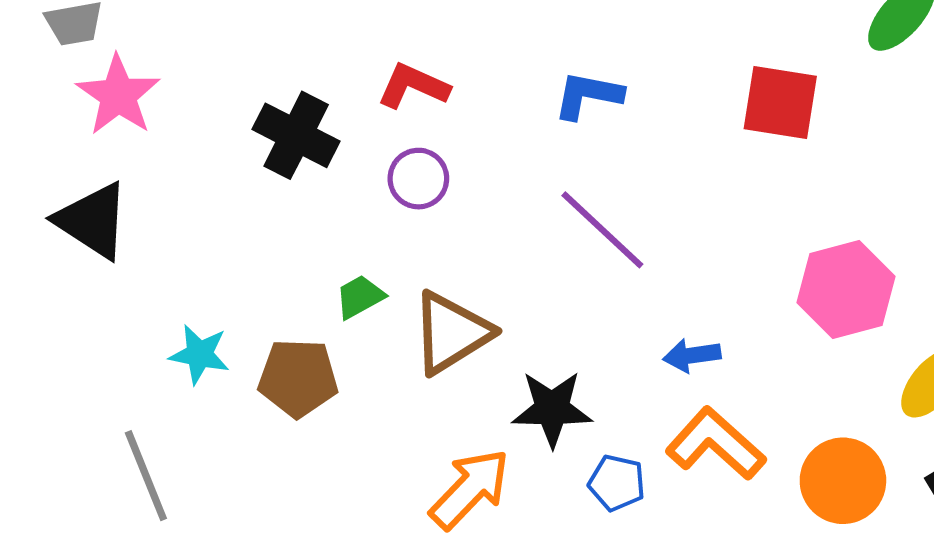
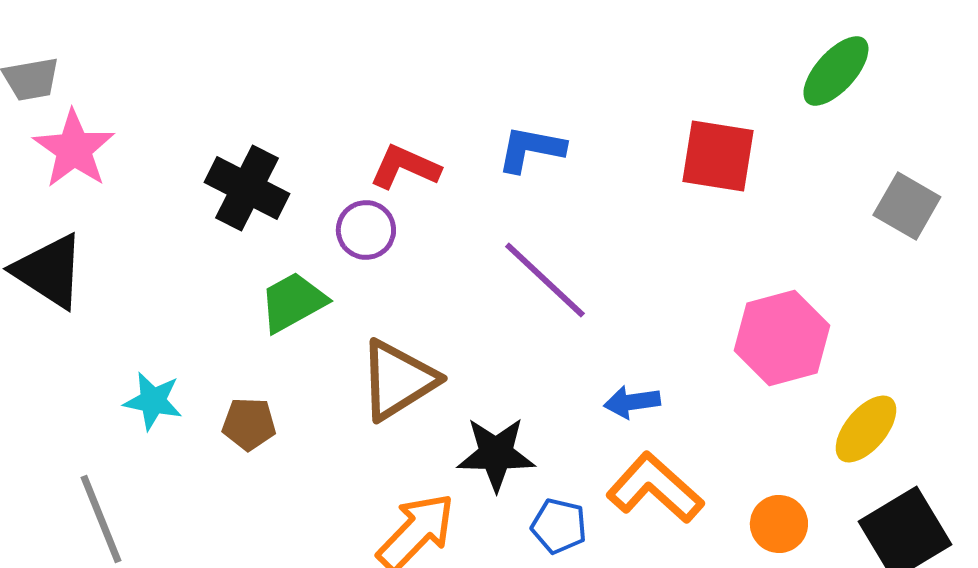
red L-shape: (413, 86) -> (405, 167), moved
green trapezoid: (360, 297) -> (293, 302), moved, size x1.4
brown pentagon: (298, 378) -> (249, 424), size x0.7
orange circle: (843, 481) -> (779, 524), size x0.7

